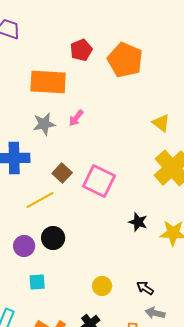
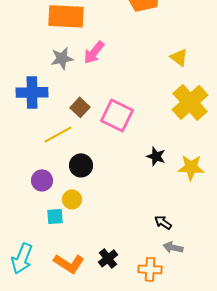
pink arrow: (76, 118) -> (94, 52), size x1.4
black circle: (53, 238) -> (81, 165), moved
yellow circle: (102, 286) -> (72, 199), moved

